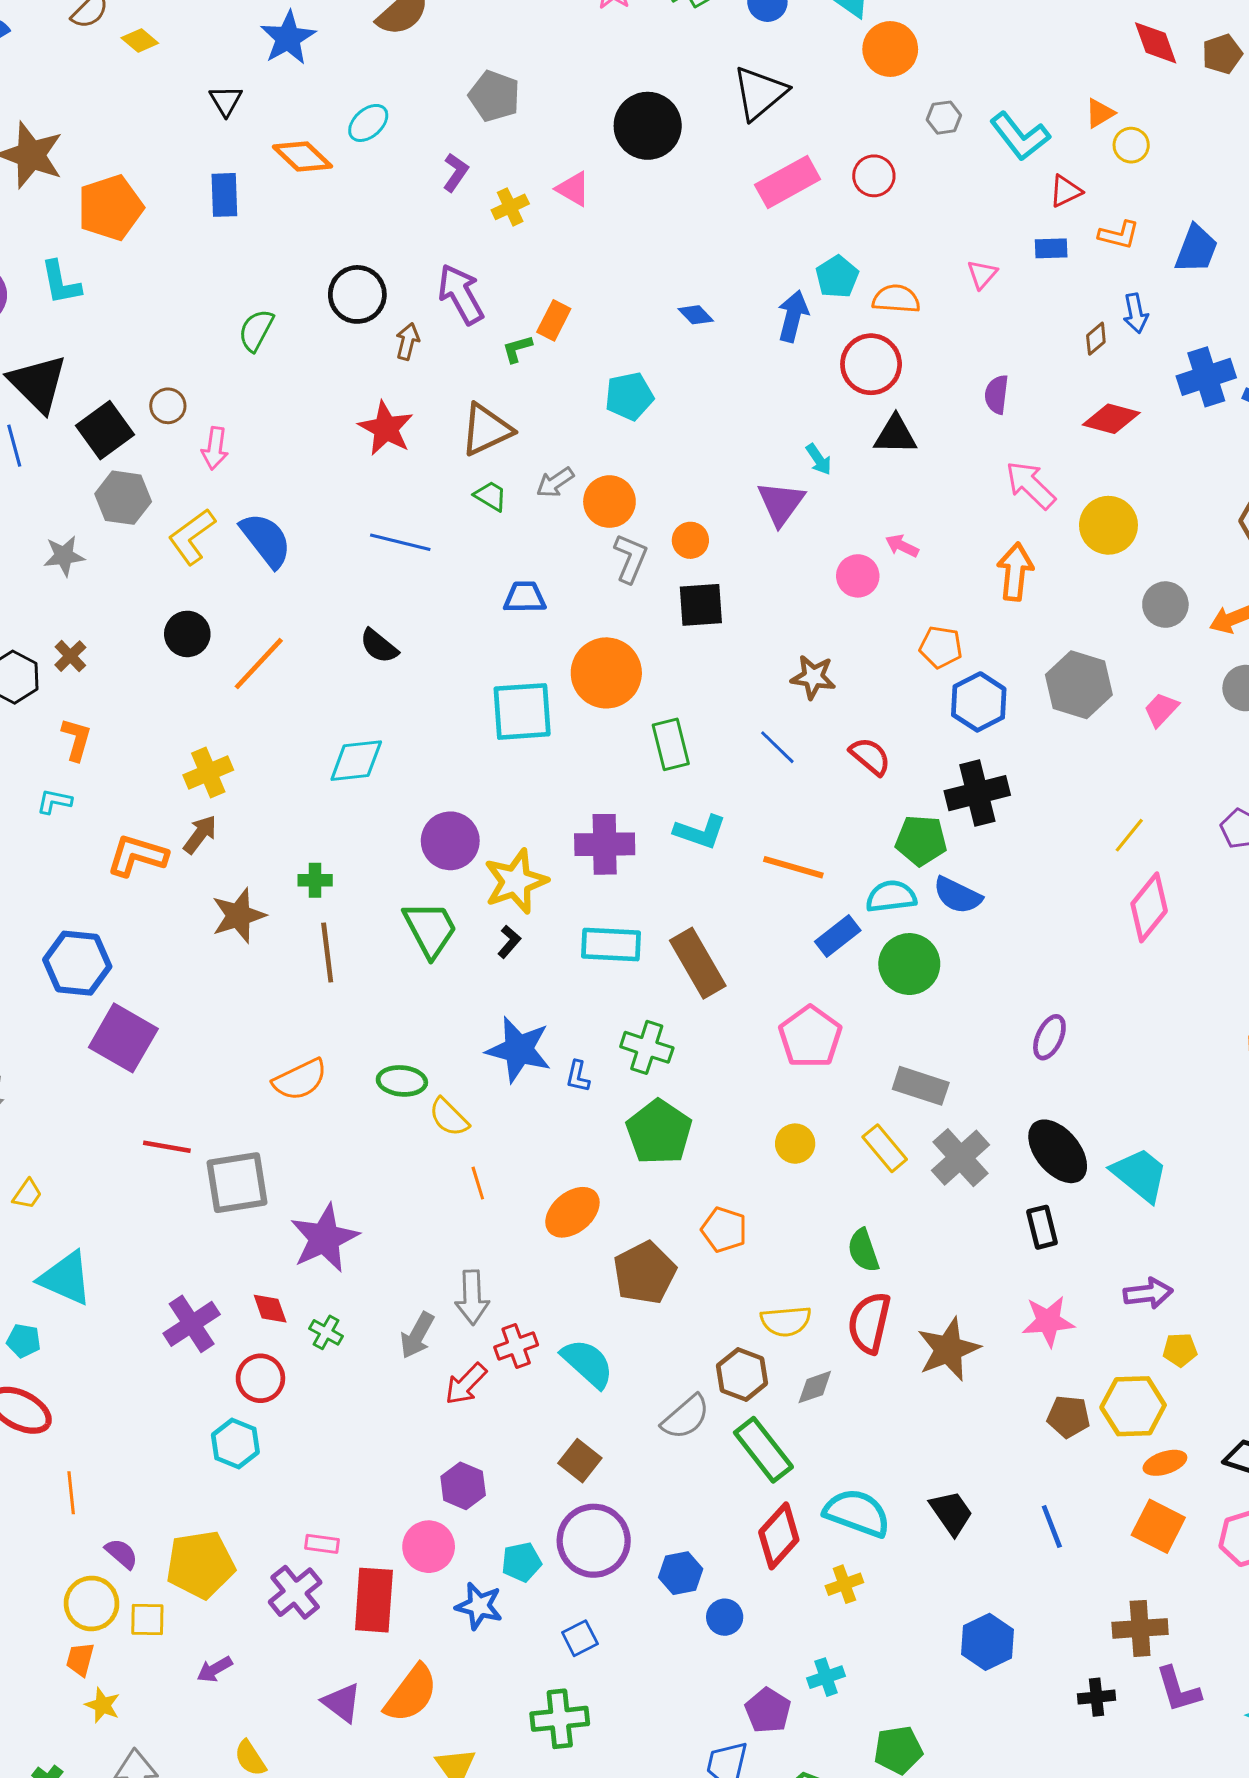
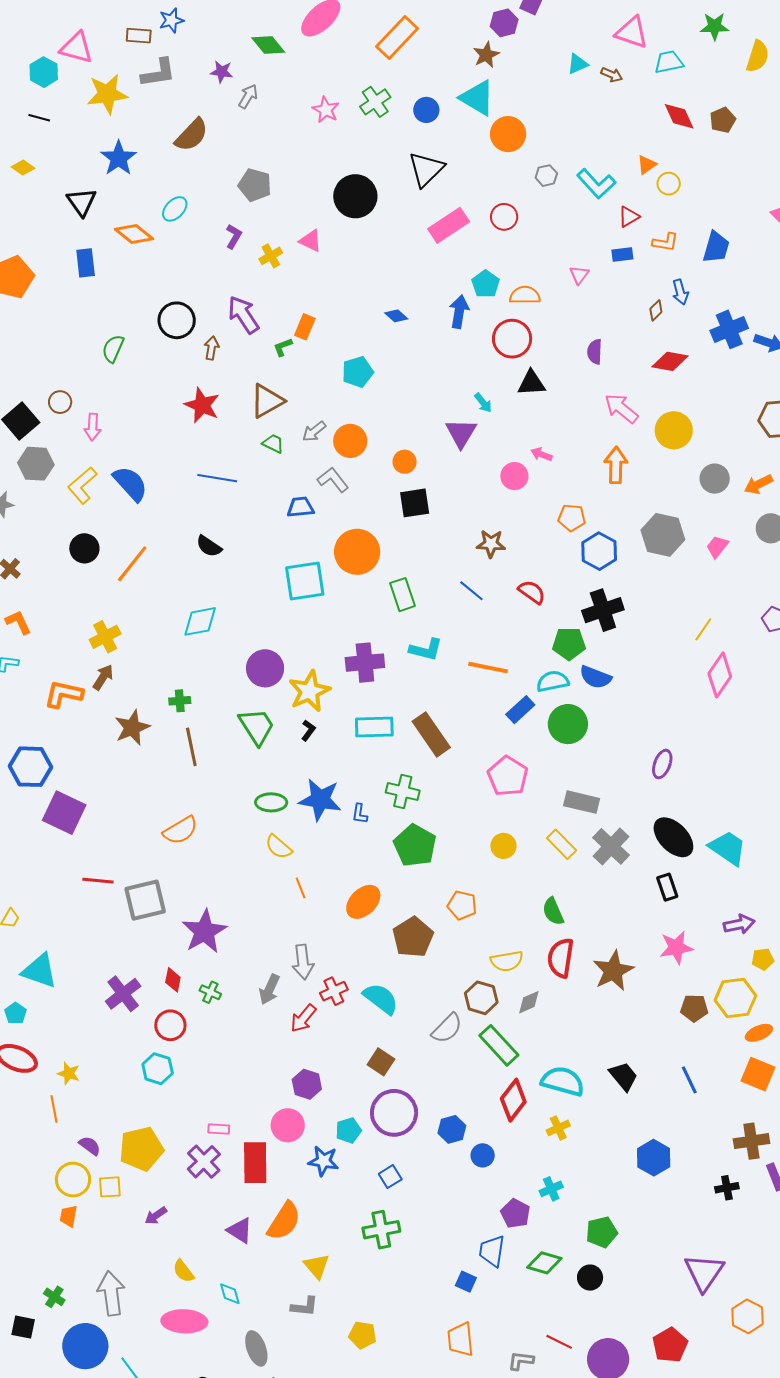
black triangle: (226, 101) -> (82, 202), size x1.4
gray L-shape: (631, 558) -> (333, 480), moved, turned -56
orange L-shape: (76, 739) -> (18, 622), turned -36
green ellipse: (402, 1081) -> (271, 802), moved
red diamond: (270, 1309) -> (173, 980), turned 35
cyan pentagon: (24, 1341) -> (15, 1013), turned 30
yellow star: (103, 1705) -> (69, 1073), moved

